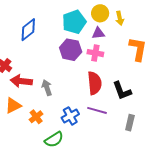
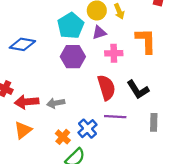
blue diamond: (28, 30) -> (22, 44), turned 60
pink cross: (95, 53) -> (114, 53), moved
gray arrow: (47, 88) -> (56, 103), turned -70
orange cross: (36, 117) -> (63, 137), moved

